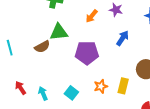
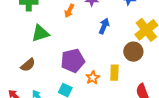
brown semicircle: (42, 47) -> (28, 65), moved
purple pentagon: (87, 53) -> (73, 61), moved

